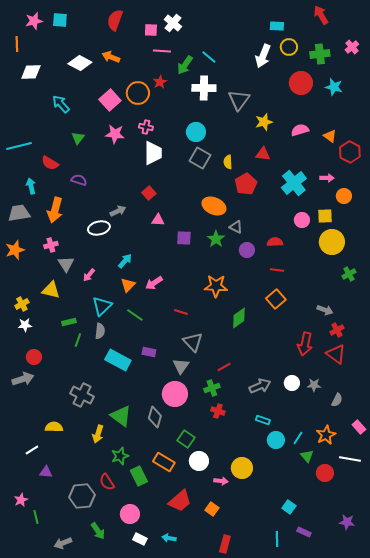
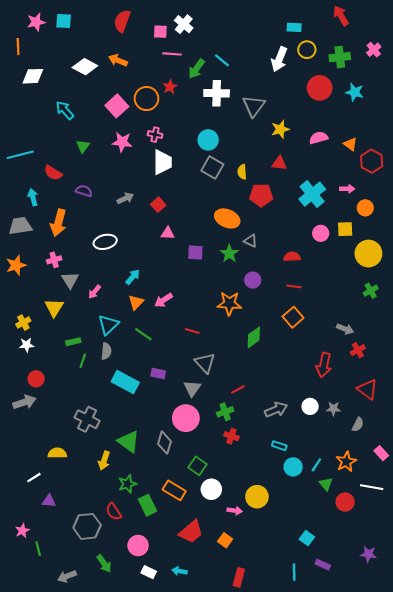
red pentagon: (246, 184) -> (261, 195), turned 30
gray arrow: (118, 211) -> (125, 198), moved
yellow circle: (332, 242) -> (368, 254), moved
purple circle: (247, 250) -> (253, 280), moved
yellow triangle: (51, 290) -> (54, 308), turned 48
red triangle: (336, 354) -> (367, 389), moved

